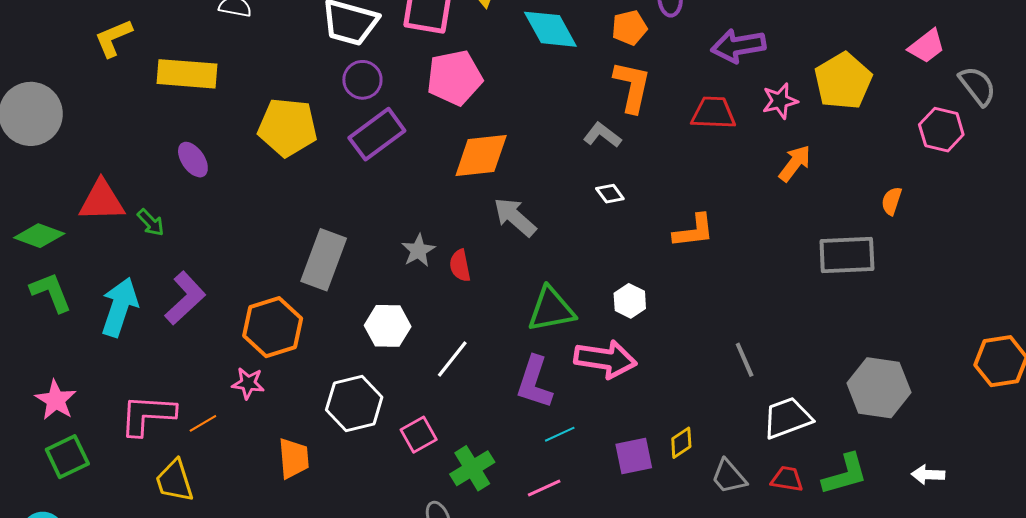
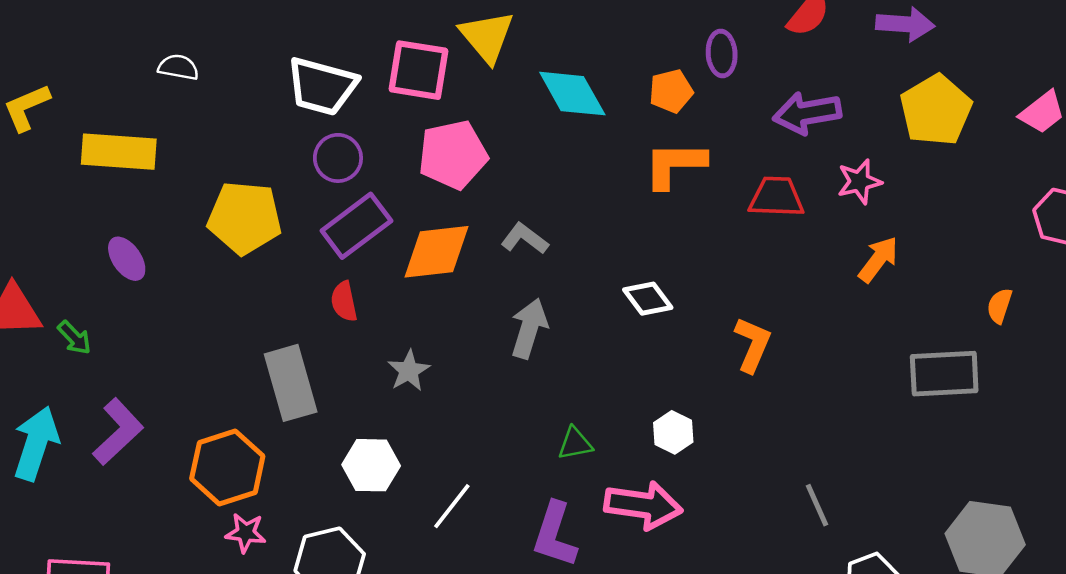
yellow pentagon: (843, 81) -> (936, 110), moved
orange L-shape: (632, 87) -> (675, 165), turned -102
gray L-shape: (602, 135) -> (525, 239), moved
orange diamond: (481, 156) -> (437, 252), moved
white diamond: (610, 194) -> (648, 299), size x1.4
gray arrow: (515, 217) -> (529, 328), turned 66
orange L-shape: (694, 231) -> (753, 345), turned -60
gray rectangle: (324, 260) -> (291, 383), turned -36
red semicircle: (460, 266) -> (344, 301), moved
green triangle: (551, 309) -> (575, 444), size x0.6
pink star: (248, 383) -> (246, 533), moved

